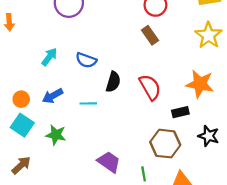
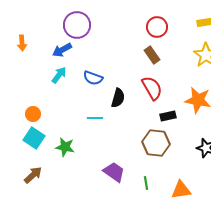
red semicircle: (150, 87) -> (152, 88), moved
blue arrow: (53, 96) -> (62, 50), moved
black rectangle: (180, 112) -> (168, 116), moved
brown hexagon: (165, 144) -> (156, 143), moved

